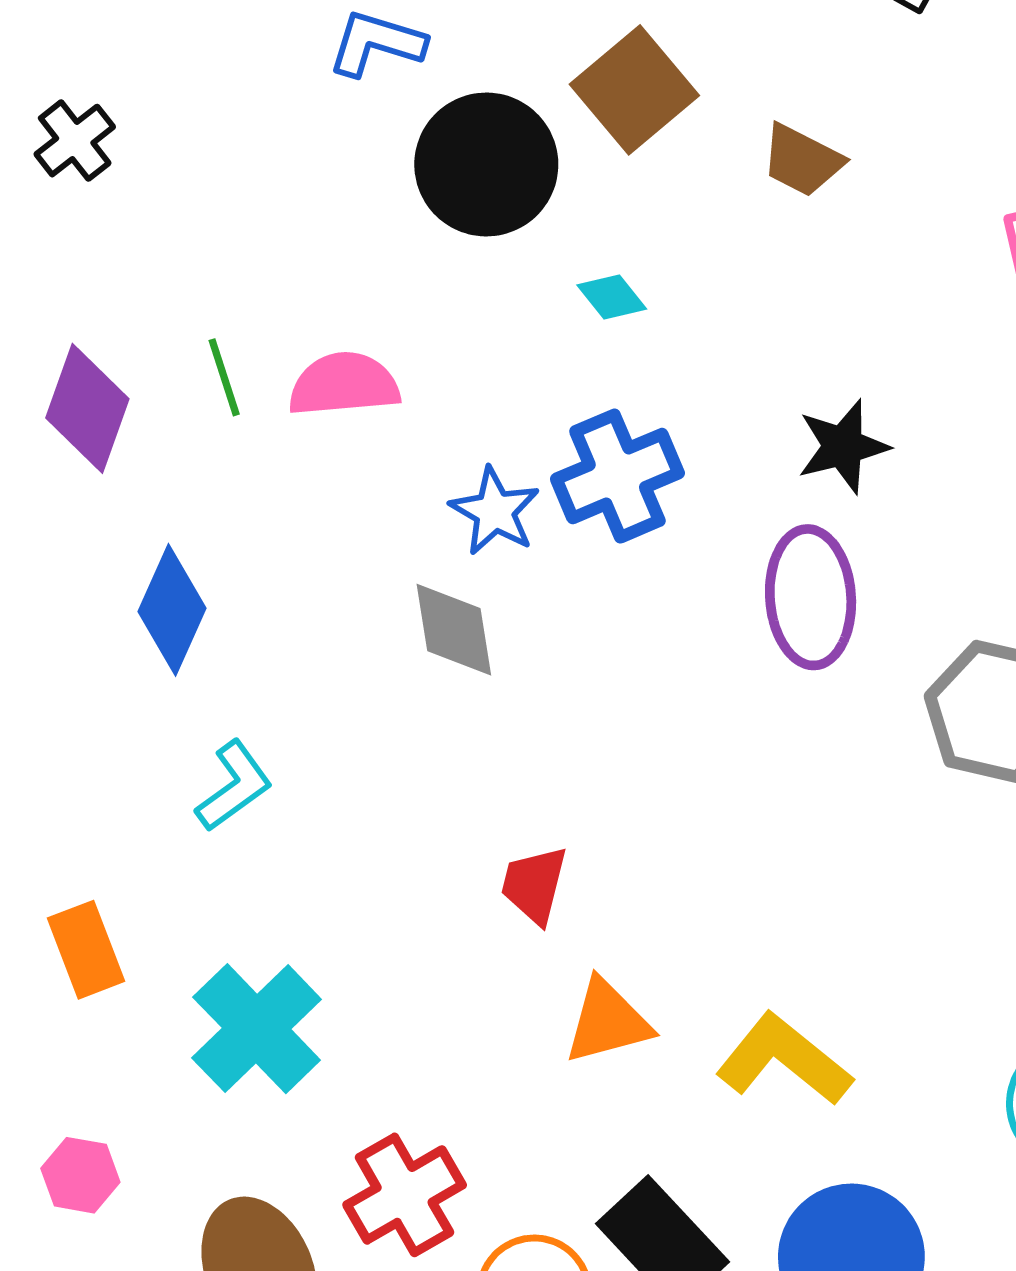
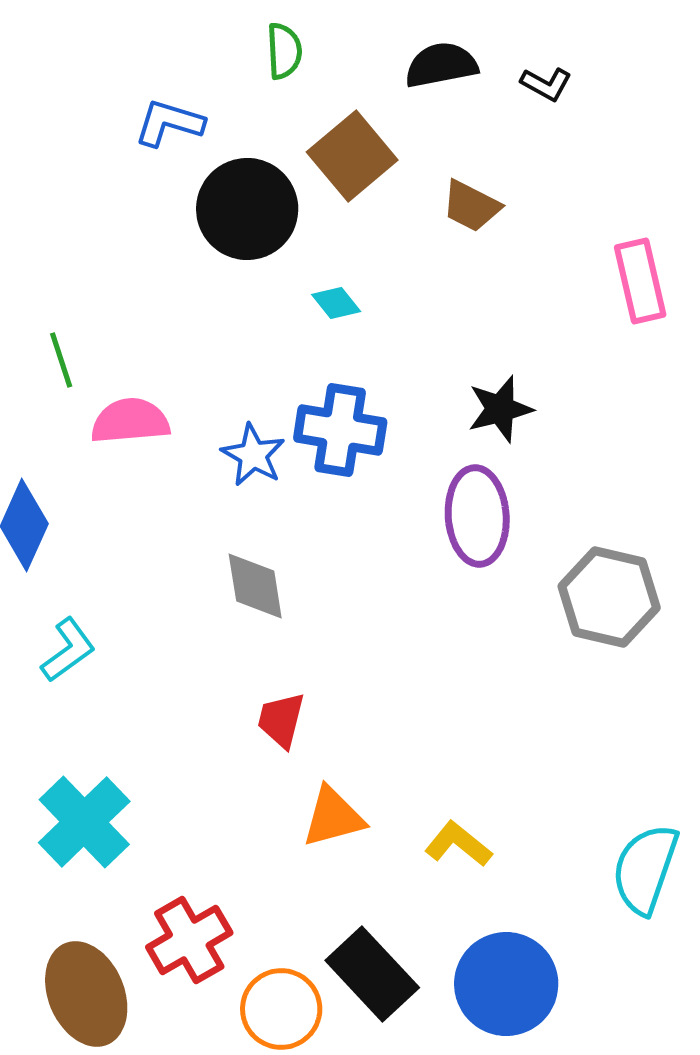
pink semicircle: (344, 384) -> (130, 421), moved
blue cross: (617, 476) -> (340, 430), turned 32
gray diamond: (454, 630) -> (255, 586), moved
yellow L-shape: (784, 1060) -> (458, 844), size x0.7

